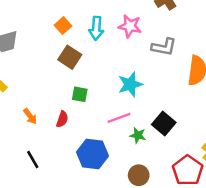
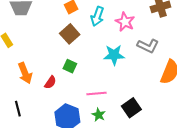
cyan star: (130, 84) -> (114, 55), moved
orange arrow: (30, 116) -> (25, 73), size x1.5
green star: (138, 135) -> (99, 115), moved

